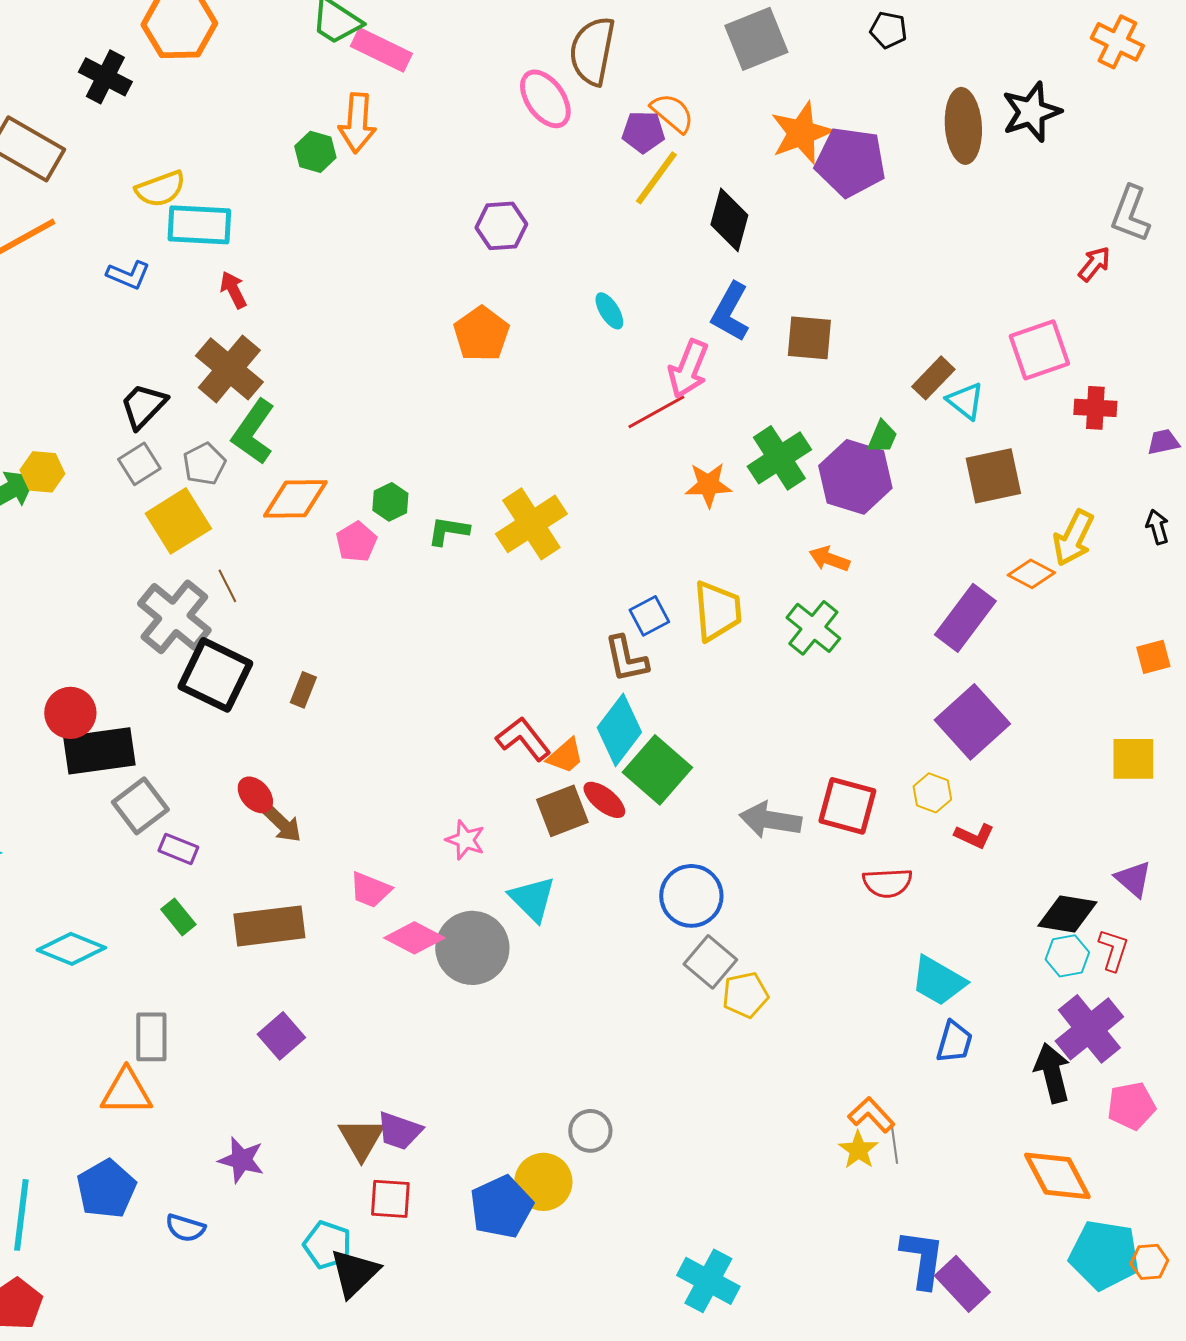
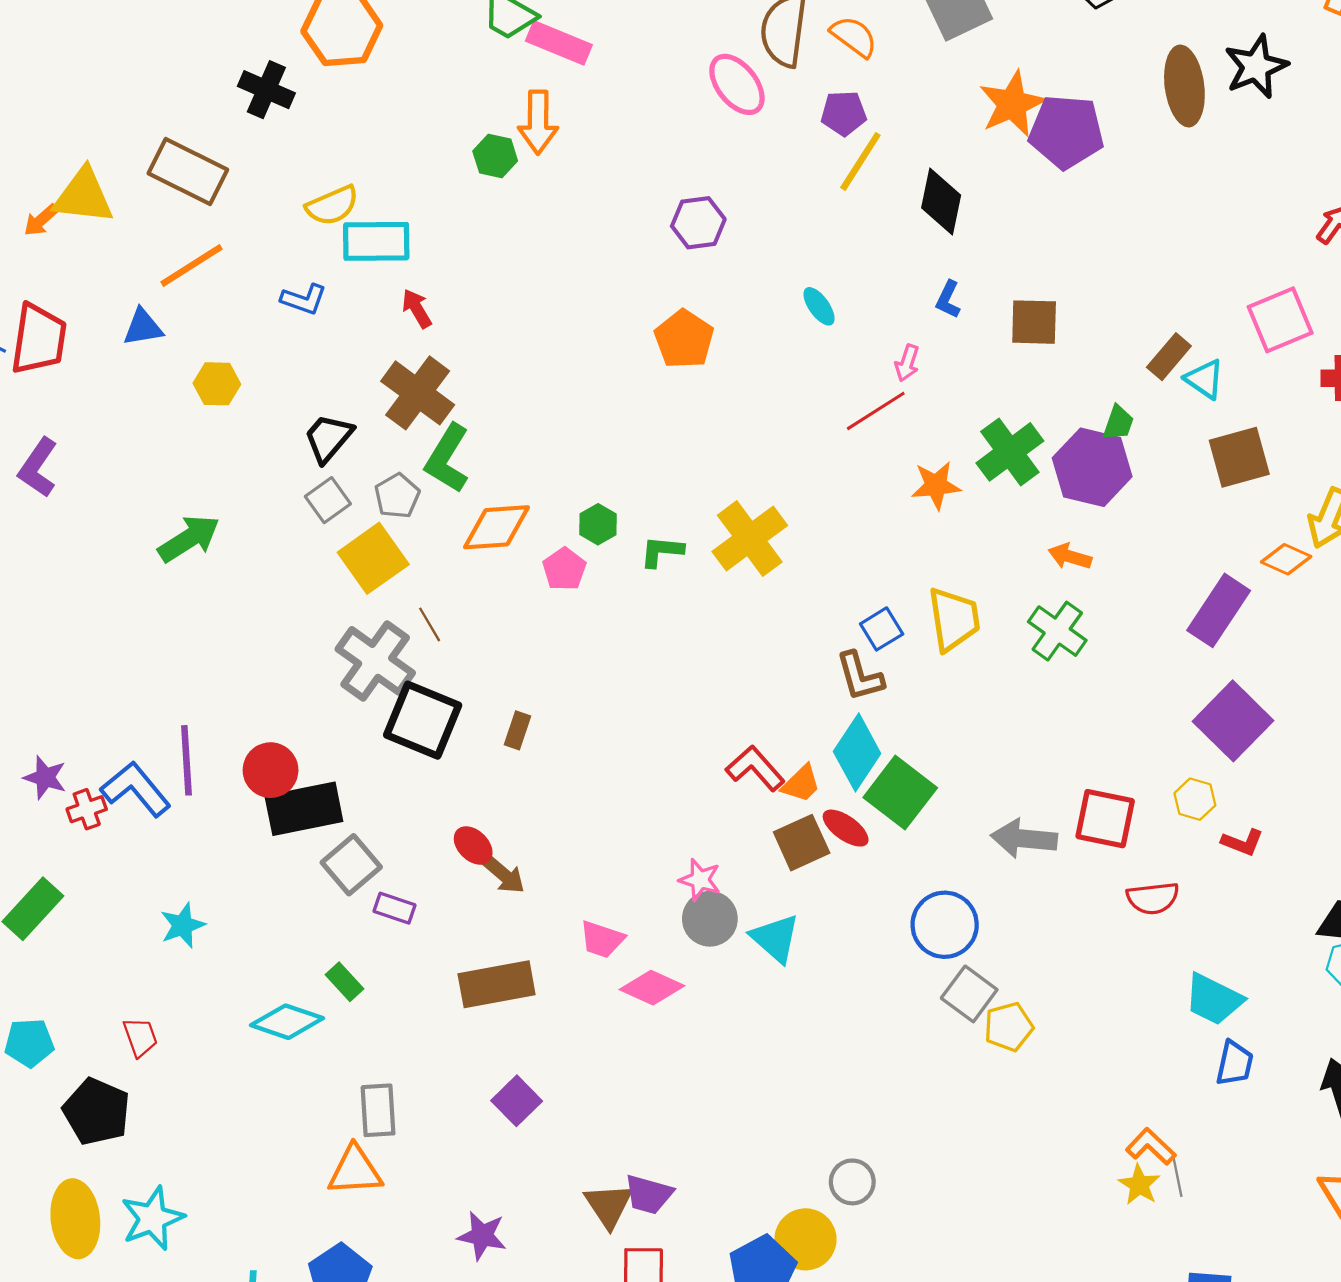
orange semicircle: (672, 113) -> (854, 37), moved
blue L-shape: (730, 312) -> (948, 299), size x0.6
pink arrow: (688, 369) -> (907, 363), size x0.6
yellow hexagon: (42, 472) -> (217, 384), moved
green rectangle: (178, 917) -> (344, 982), moved
gray circle: (472, 948) -> (710, 919), moved, size x0.7

